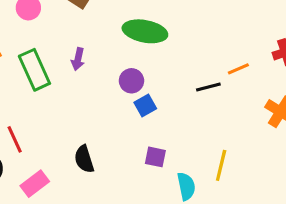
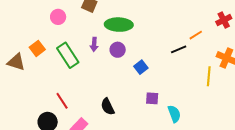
green ellipse: (145, 31) -> (119, 25), moved
purple circle: (131, 81) -> (118, 50), moved
yellow line: (221, 165) -> (209, 76), moved

